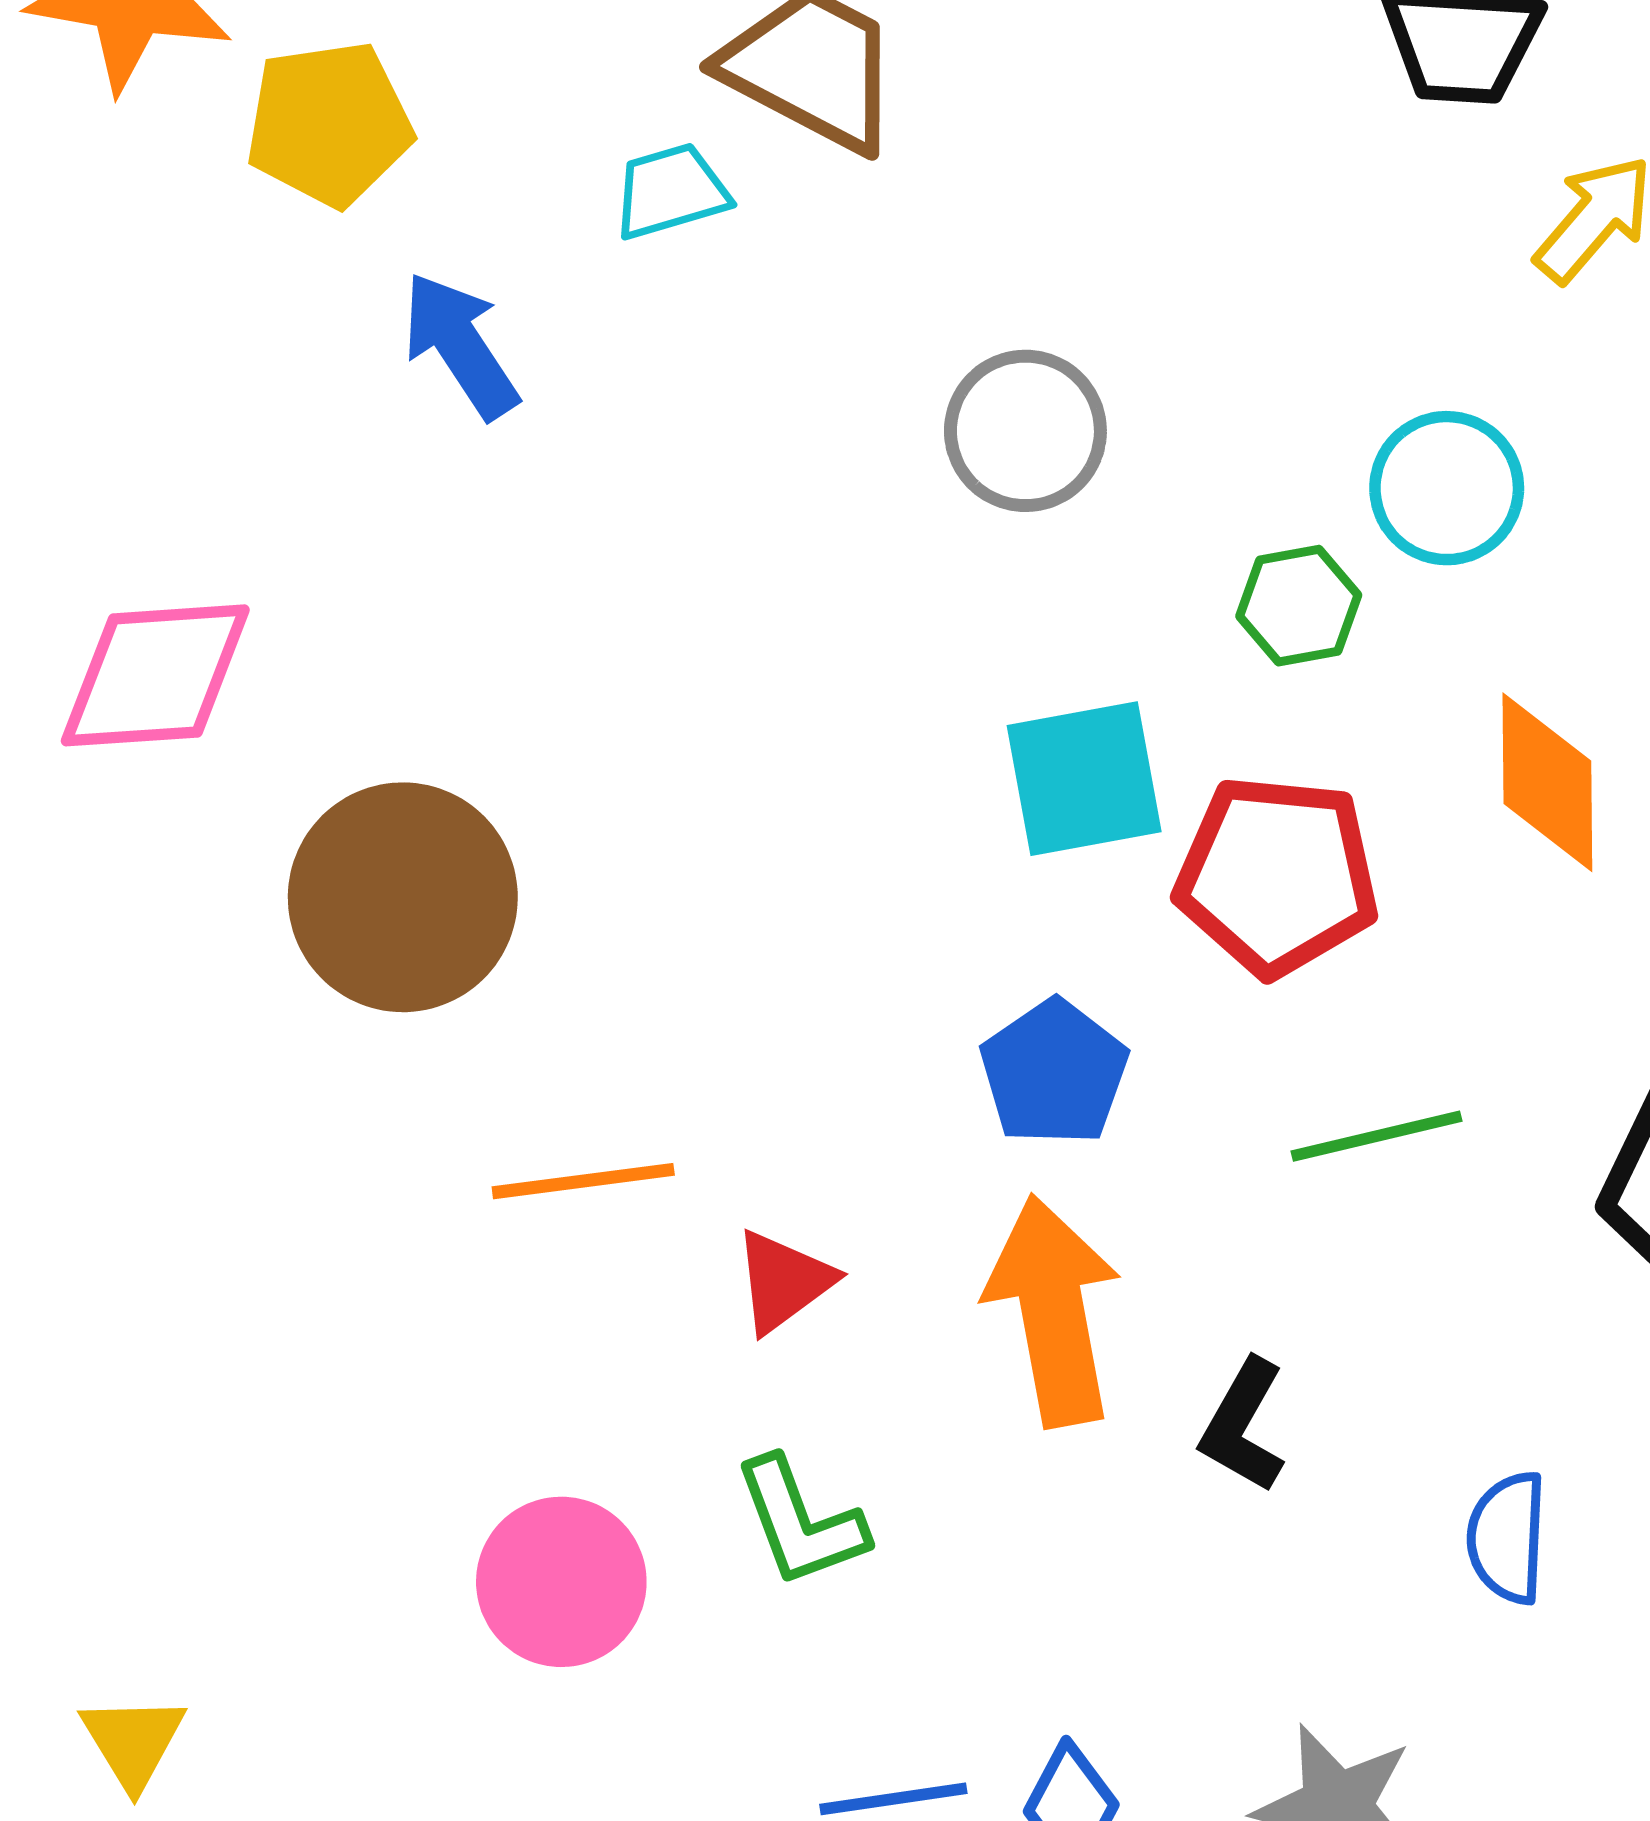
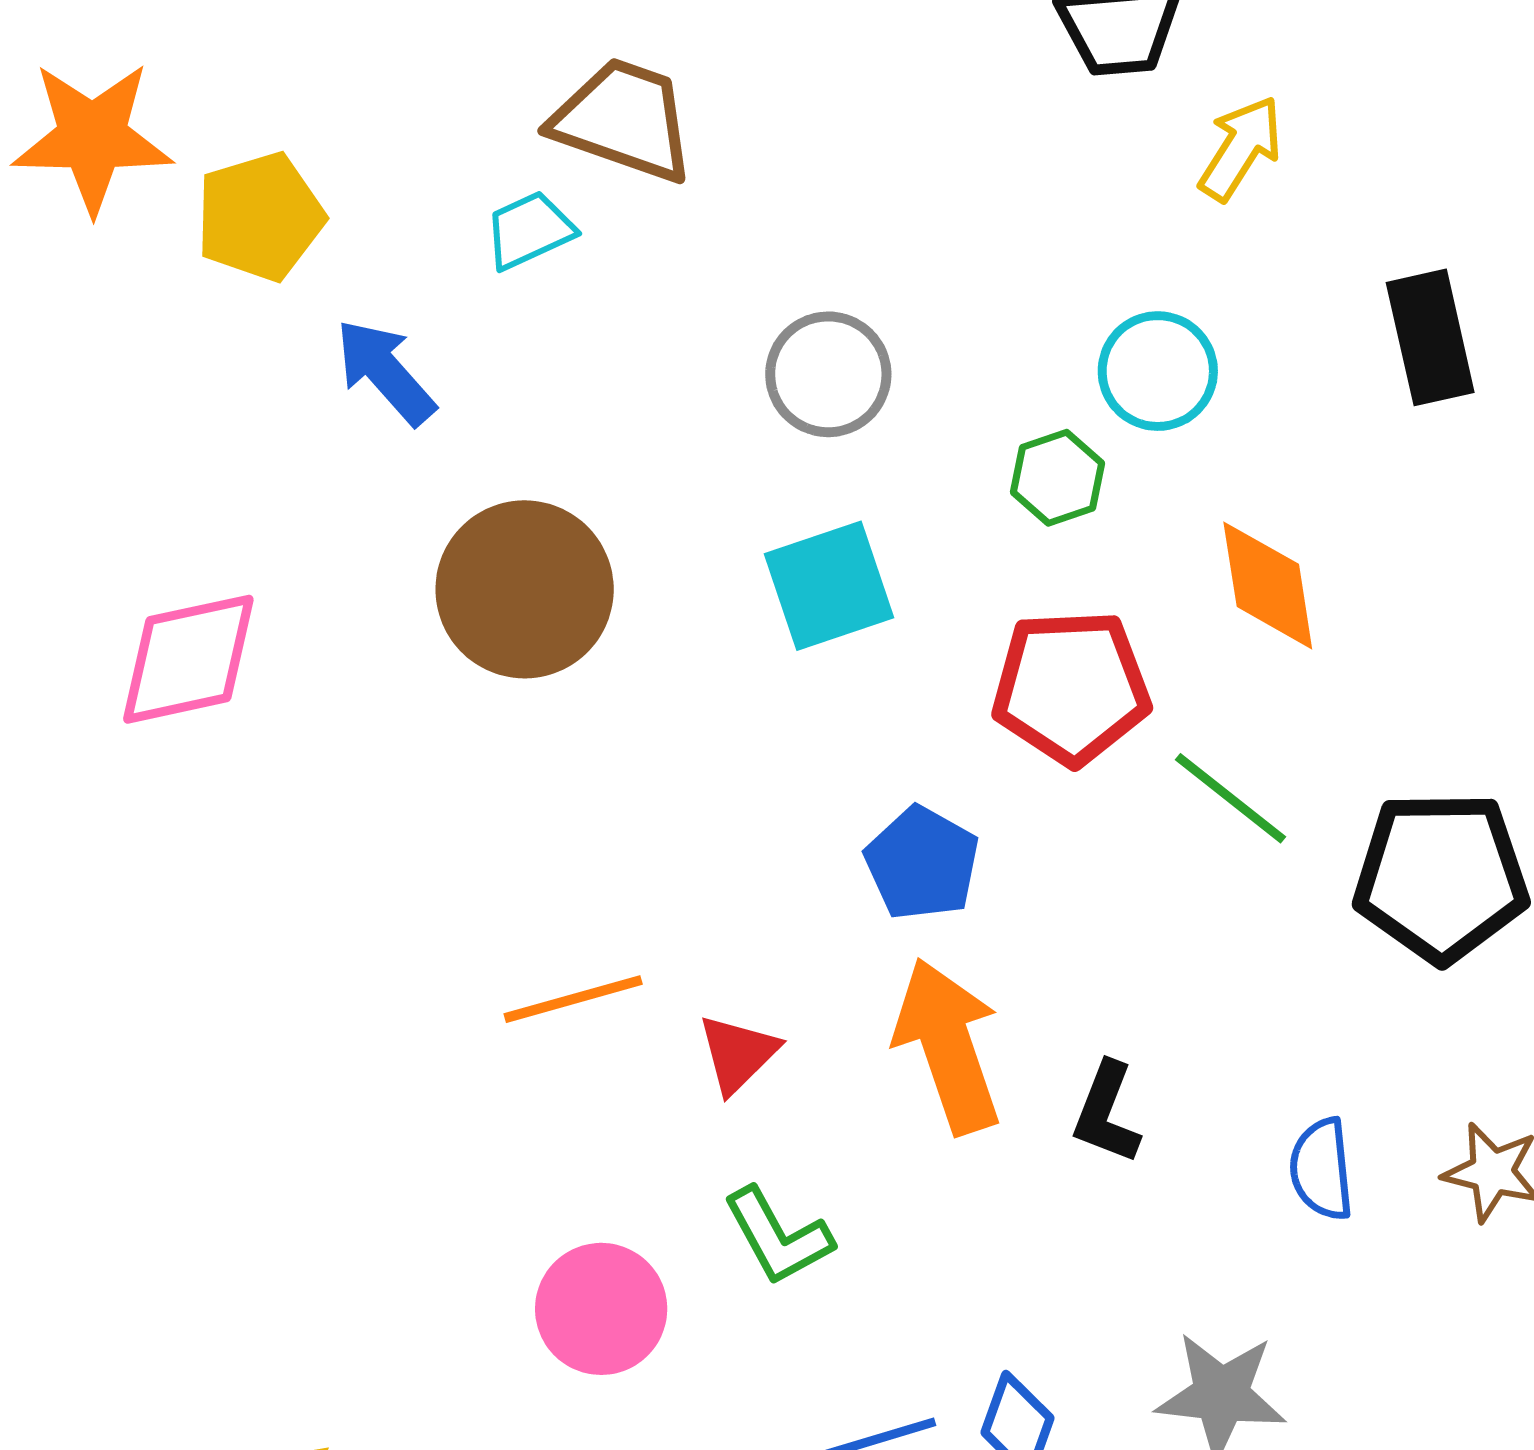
cyan square: (1084, 779) -> (829, 586), moved
brown circle: (403, 897) -> (525, 589), moved
green line: (1376, 1136) -> (1231, 798), moved, turned 60

